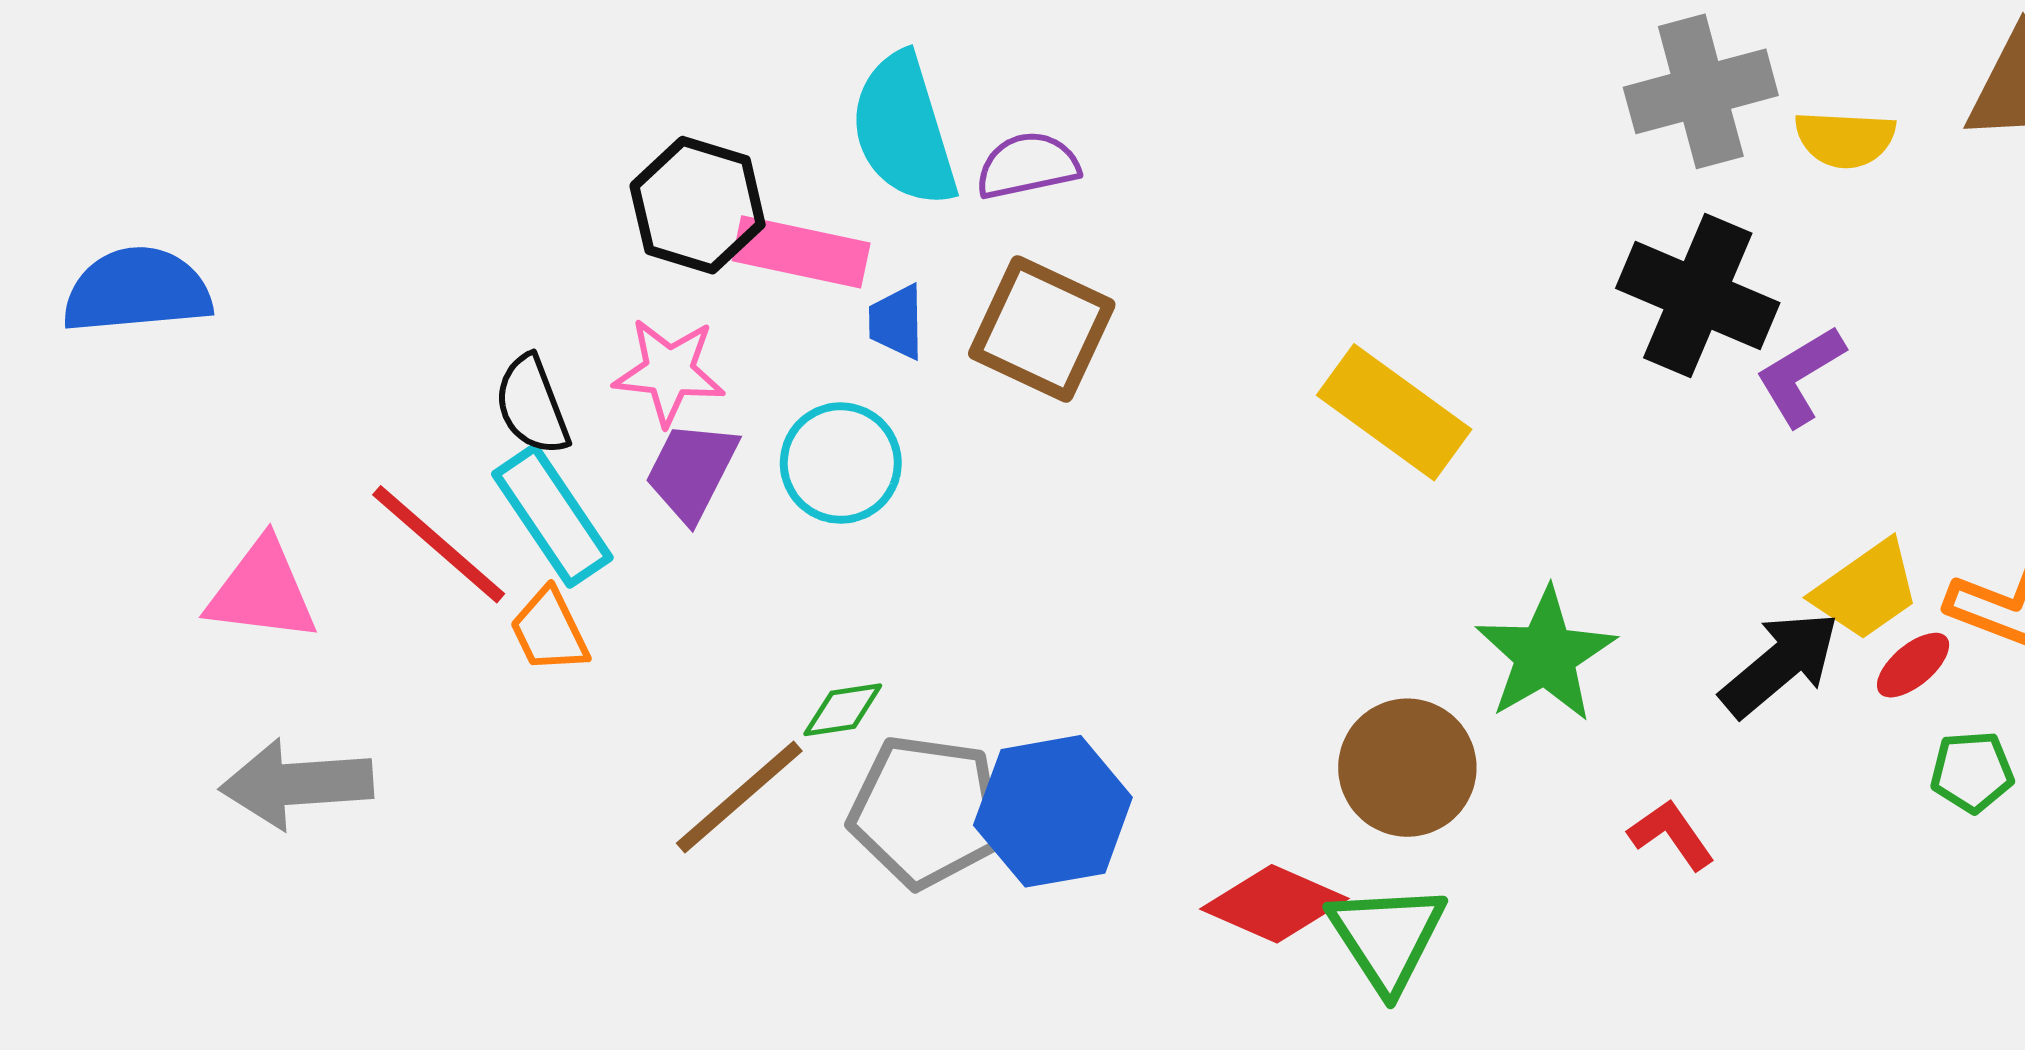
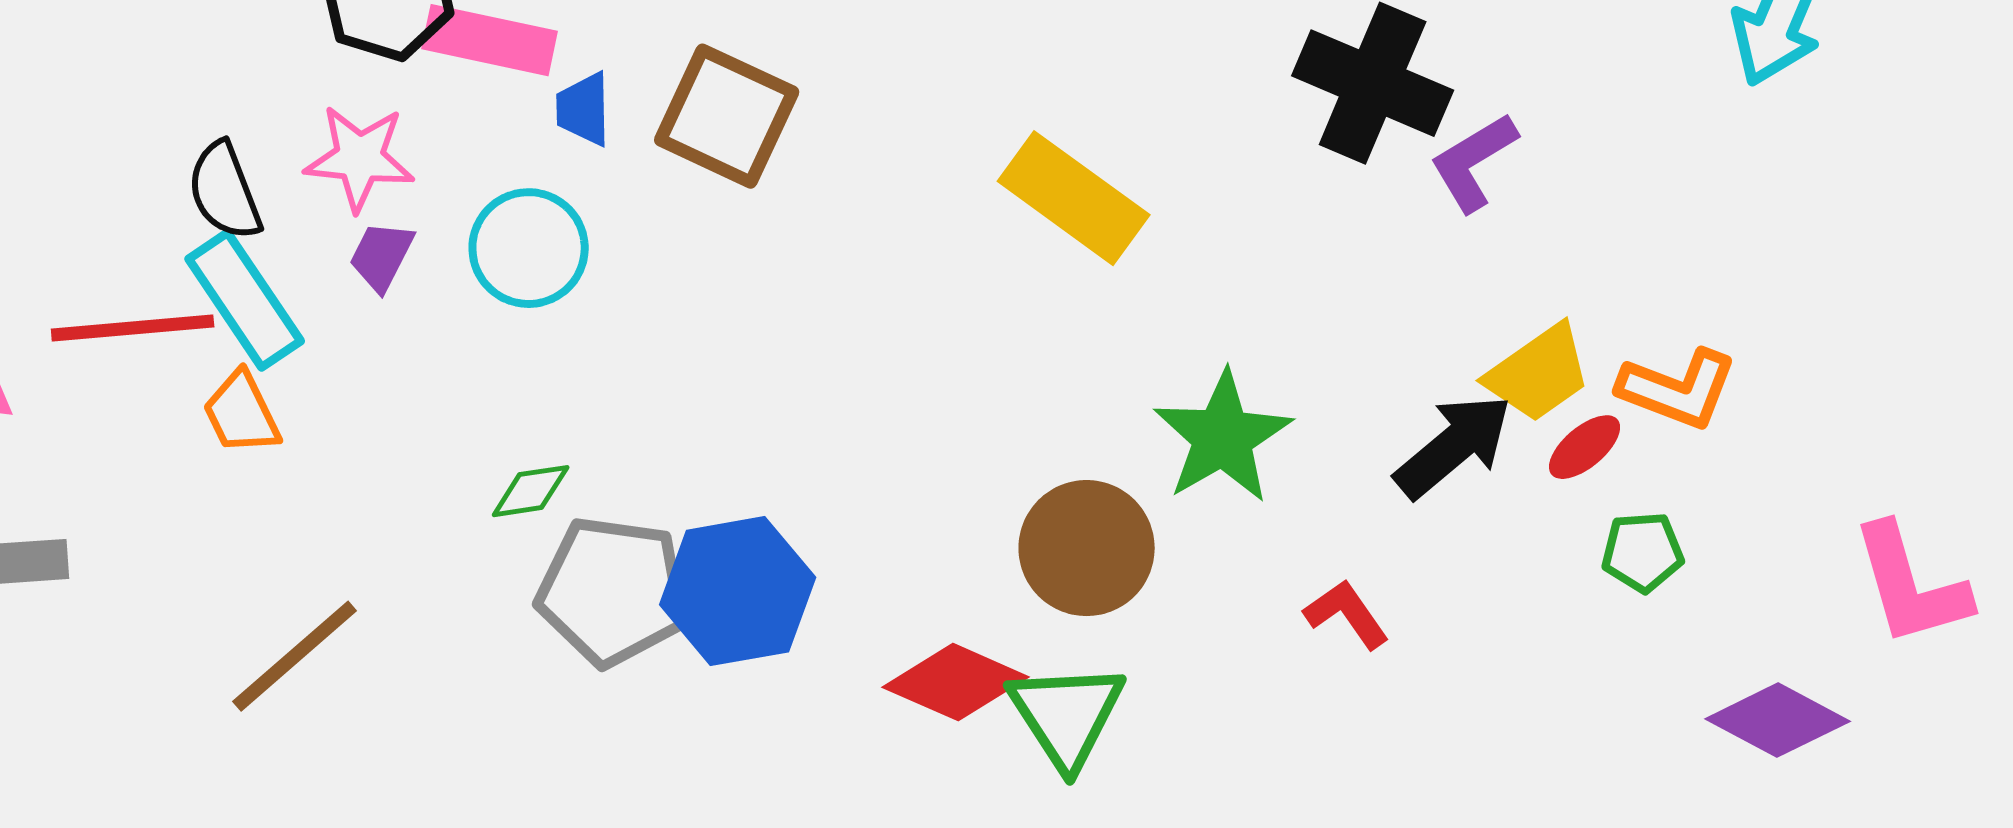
purple trapezoid: (691, 471) -> (382, 256), size x0.7
red line: (439, 544) -> (133, 328), turned -46
brown line: (739, 797) -> (295, 656), moved

